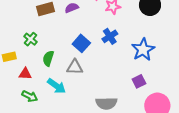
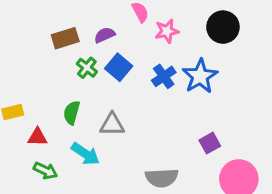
green cross: (30, 39) -> (87, 68), moved
blue square: (81, 43) -> (119, 67), moved
blue star: (143, 50) -> (200, 76), moved

